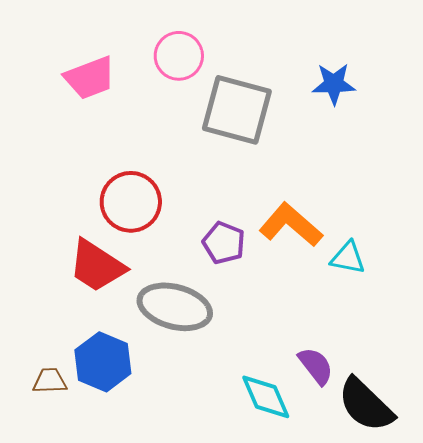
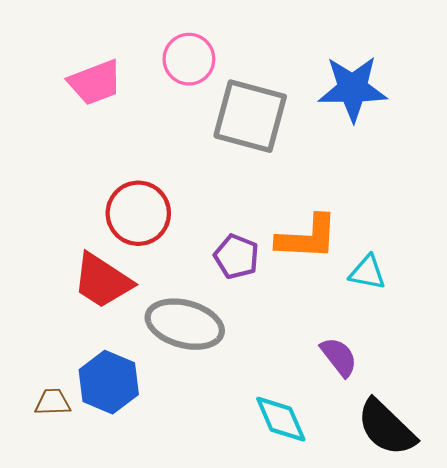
blue star: (334, 84) -> (353, 89), size x1.5
orange L-shape: (291, 225) -> (307, 238), turned 142
purple semicircle: (316, 366) -> (339, 357), moved

